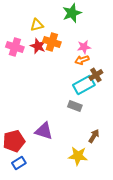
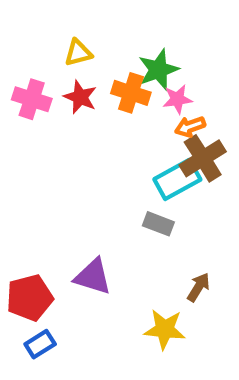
green star: (72, 13) -> (158, 70), moved
orange cross: (52, 42) -> (131, 93), moved
orange arrow: (82, 60) -> (190, 127), moved
brown cross: (96, 75) -> (203, 158), size x1.5

